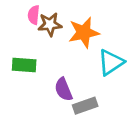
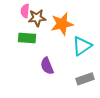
green rectangle: (24, 65) -> (27, 38), moved
gray rectangle: (85, 106) -> (85, 79), moved

